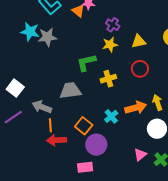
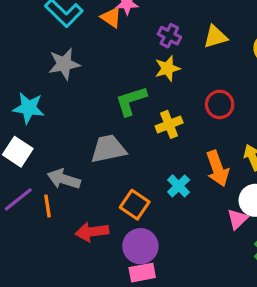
cyan star: (30, 32) -> (29, 108), moved
yellow triangle: (139, 41) -> (215, 37), moved
orange arrow: (136, 108) -> (217, 168), turned 90
orange line: (50, 125) -> (47, 206), moved
purple circle: (96, 145) -> (140, 246), moved
pink triangle: (140, 155) -> (237, 219), moved

